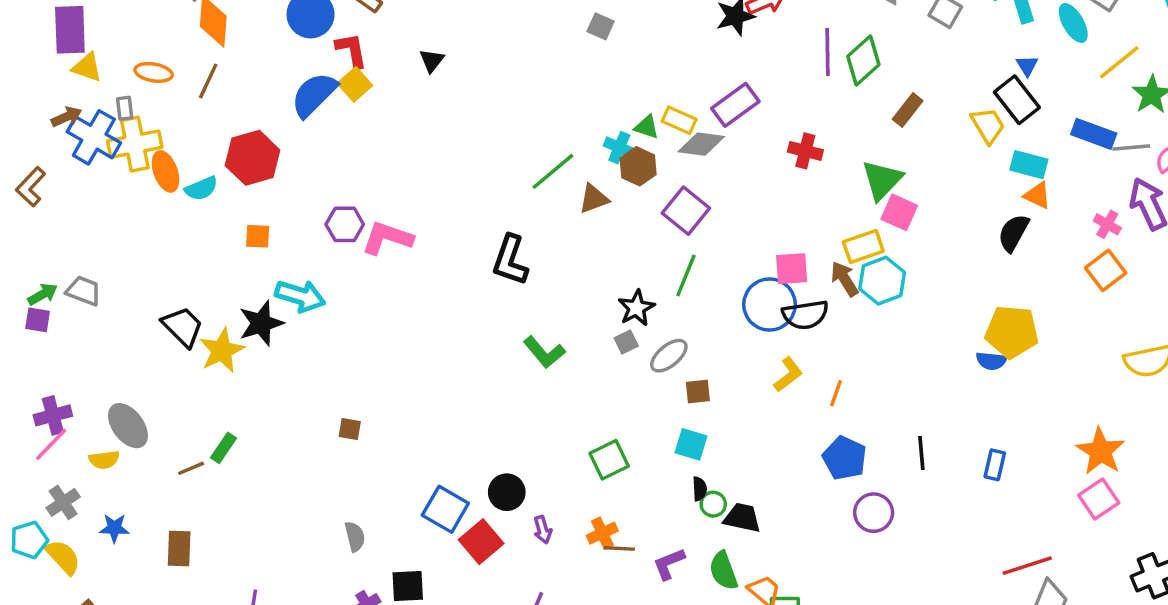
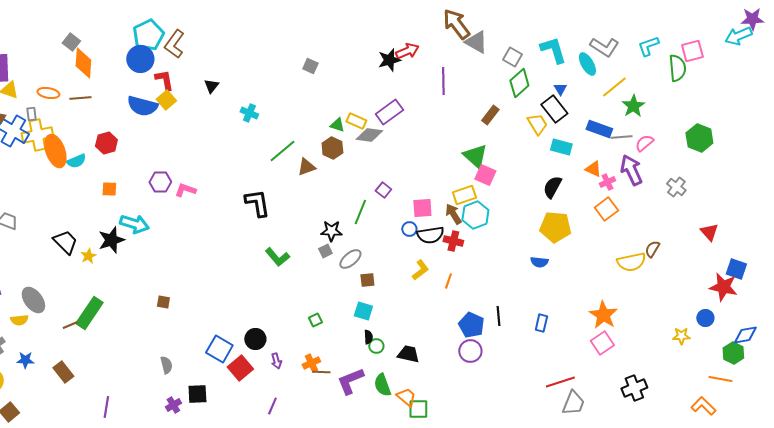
green diamond: (863, 61) -> (519, 83), moved
brown line: (208, 81) -> (80, 98), turned 60
blue semicircle: (314, 95) -> (142, 106), turned -120
cyan cross: (619, 148) -> (249, 113), moved
red cross: (805, 151) -> (453, 241), moved
red hexagon: (253, 158) -> (106, 143), size x0.7
orange ellipse: (166, 171) -> (55, 151), size x1.4
green triangle: (882, 180) -> (475, 156), turned -32
orange triangle: (1037, 195) -> (593, 169), moved
purple square: (686, 211) -> (383, 190), moved, size x0.6
pink cross: (1107, 224) -> (607, 182), turned 35
pink L-shape: (387, 238) -> (185, 190), size x0.7
black L-shape: (510, 260) -> (257, 203), turned 152
blue circle: (769, 304) -> (409, 229), size x0.5
black star: (636, 308) -> (331, 231), turned 30
yellow pentagon: (1012, 332) -> (555, 227), moved
yellow star: (222, 351) -> (88, 256), size x0.6
green rectangle: (224, 448) -> (89, 313), size x1.8
blue pentagon: (845, 458) -> (471, 325), moved
green square: (609, 460) -> (315, 320), size x0.6
black trapezoid: (742, 518) -> (408, 354), moved
brown rectangle: (179, 548) -> (63, 372), turned -40
purple L-shape: (669, 564) -> (350, 381), size x1.4

